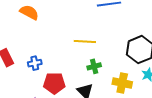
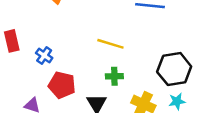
blue cross: (35, 63) -> (44, 55), turned 32

